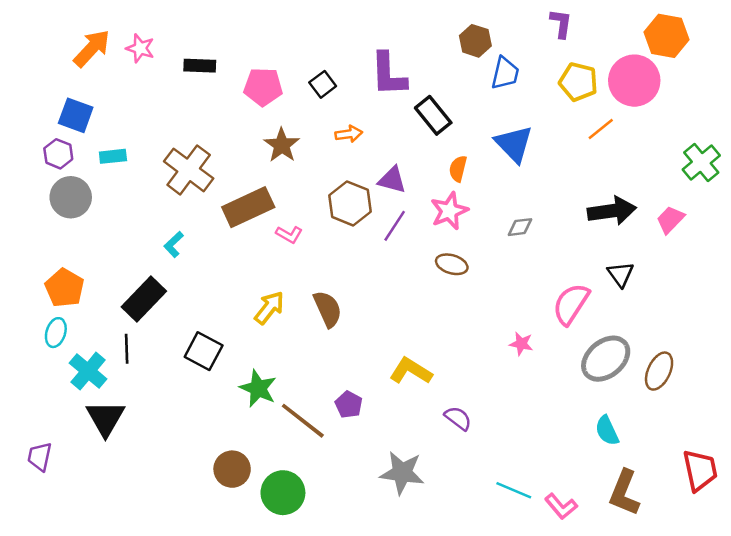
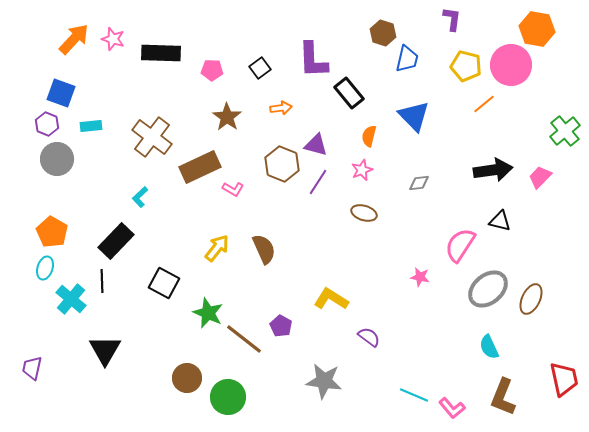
black rectangle: (200, 66) -> (161, 53), size x1.5
pink pentagon: (263, 87) -> (212, 70), size x0.7
pink star: (449, 211) -> (362, 170), size x0.7
black triangle: (621, 274) -> (500, 221), turned -40
black triangle: (105, 418) -> (105, 350), moved

